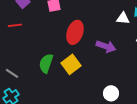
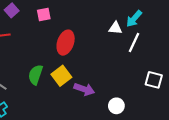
purple arrow: (106, 46) -> (84, 89), moved
white circle: (111, 93) -> (116, 106), moved

